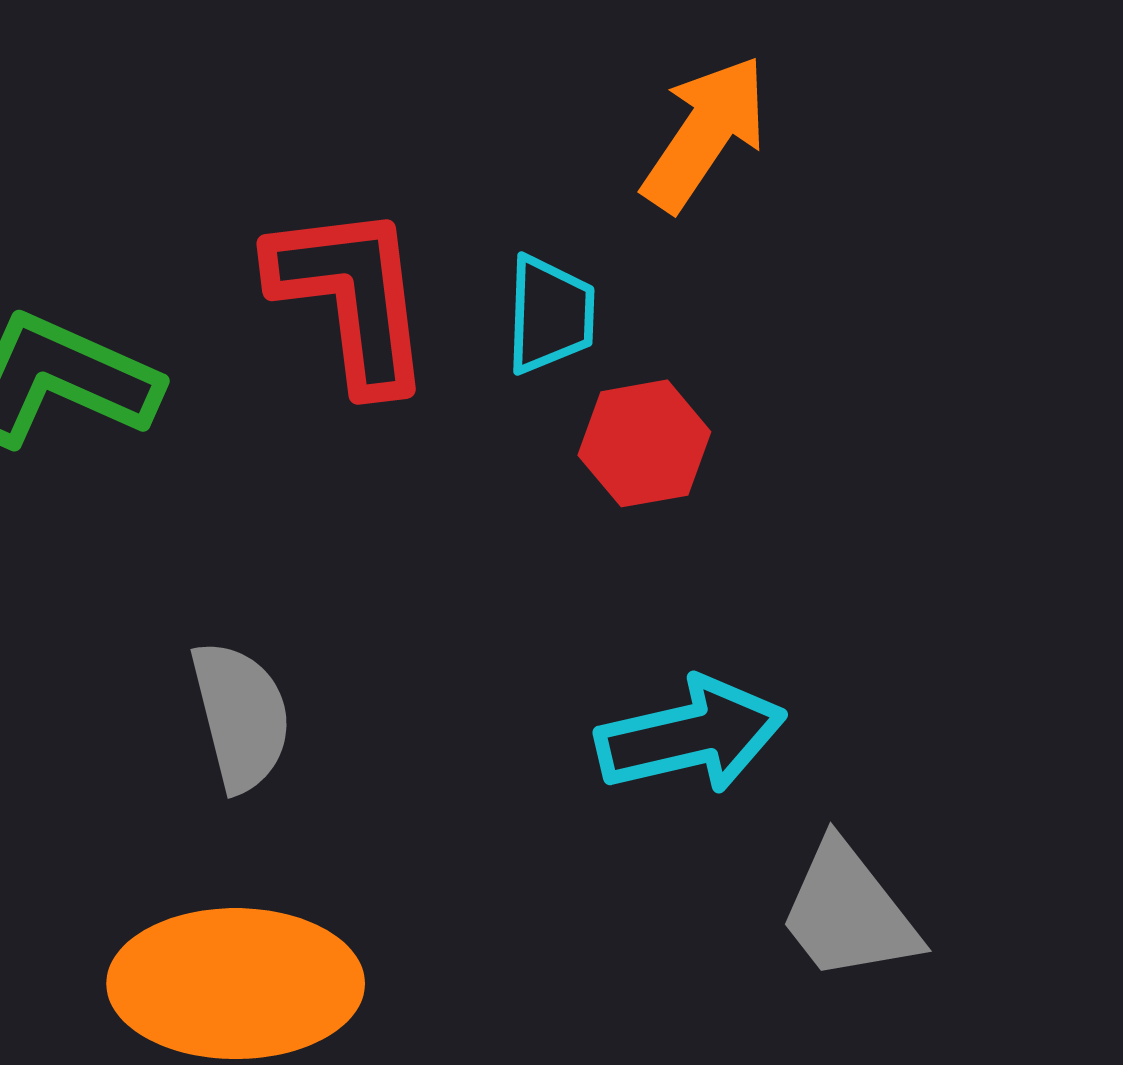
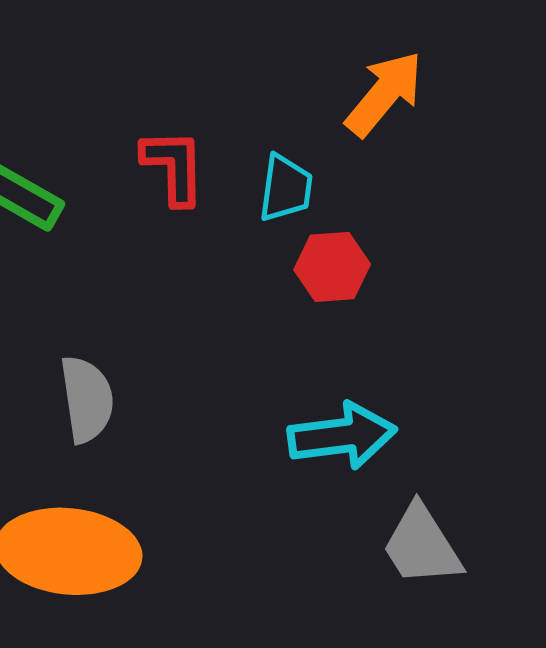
red L-shape: (351, 297) -> (174, 167), size x0.7

